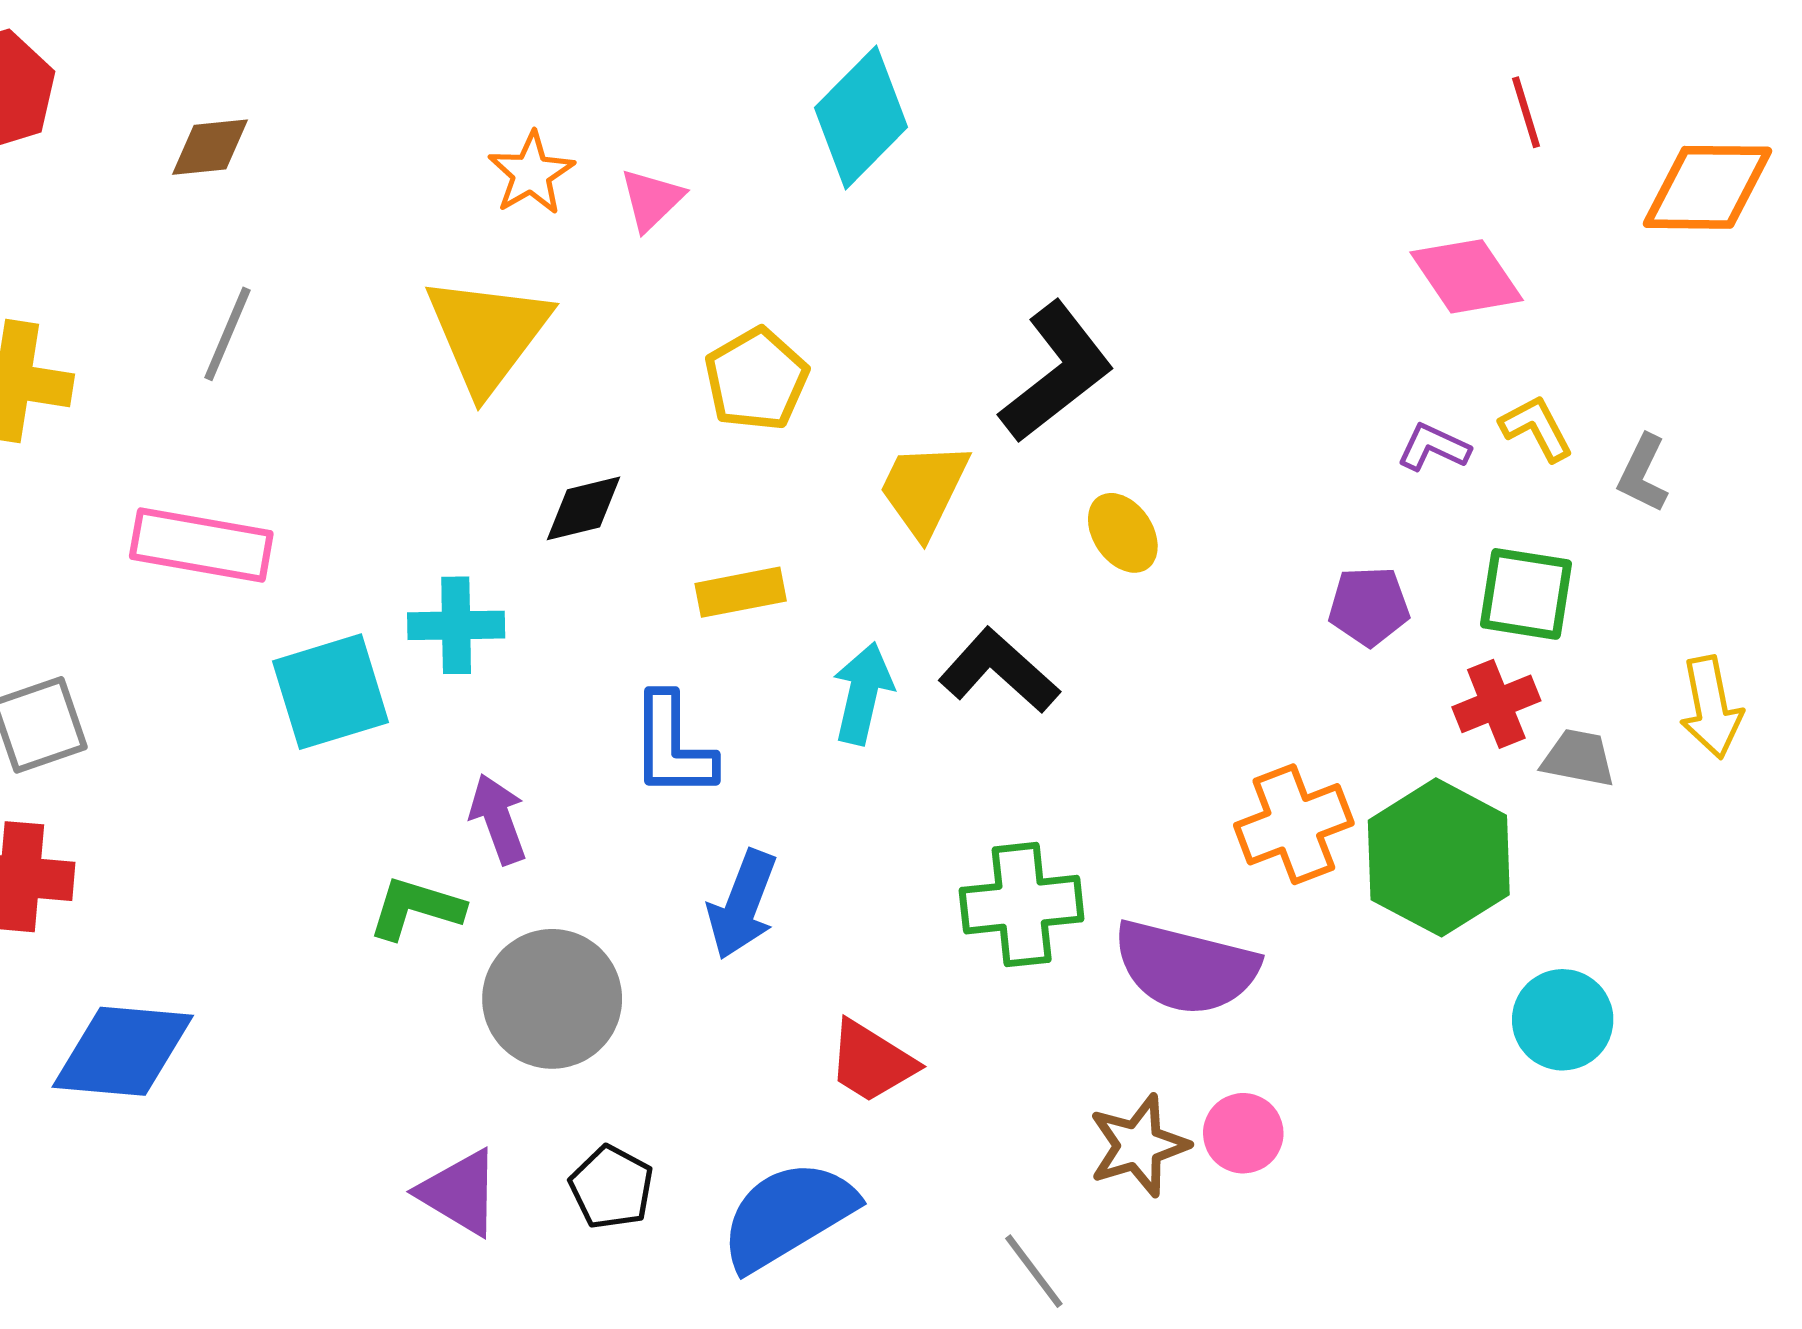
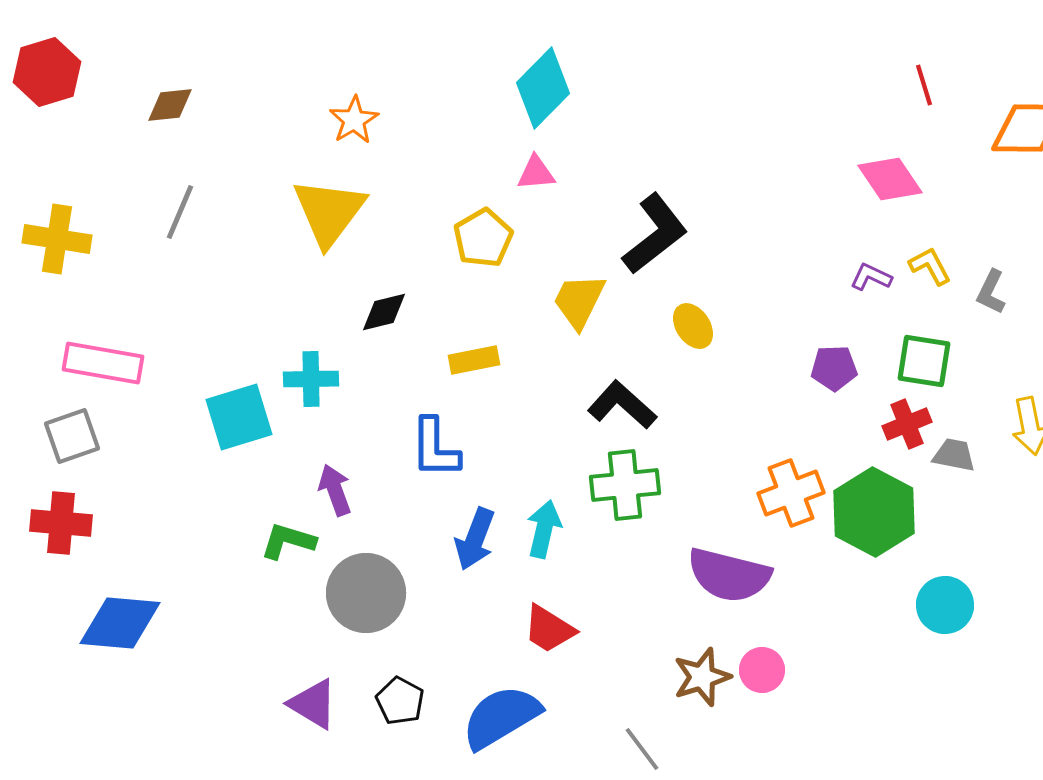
pink triangle: (652, 199) -> (536, 173), moved, turned 39
pink rectangle: (201, 545) -> (103, 363), moved
cyan arrow: (863, 693) -> (544, 529), moved
green cross: (1022, 905) -> (625, 485), moved

